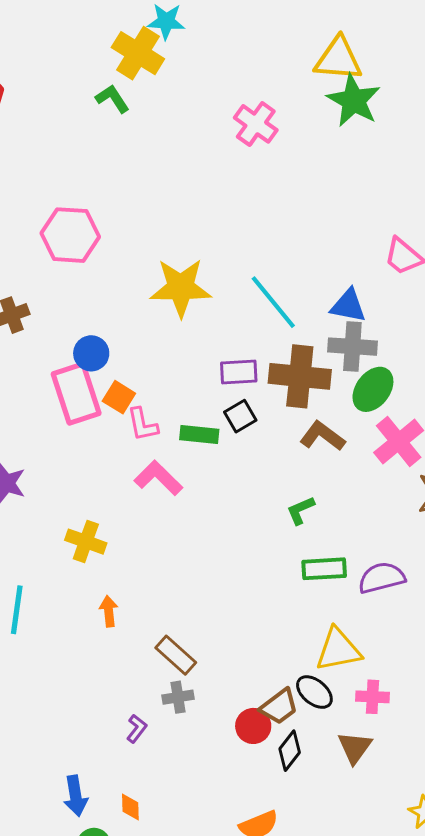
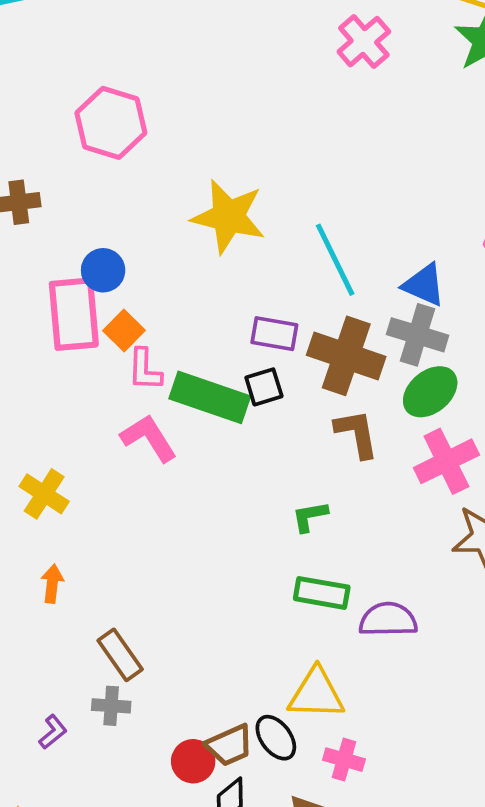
green rectangle: (199, 434) -> (210, 397), size x1.6
brown L-shape: (322, 436) -> (357, 434), turned 30

